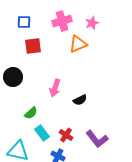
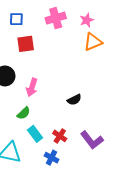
orange triangle: (78, 44) -> (93, 42), moved
pink arrow: (55, 88) -> (32, 87), moved

